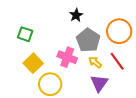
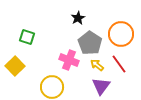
yellow square: (33, 63) -> (15, 66), moved

